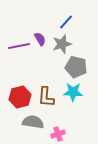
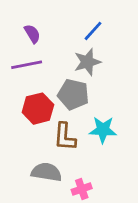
purple semicircle: (40, 39) -> (32, 34), moved
gray pentagon: (76, 67) -> (73, 94), moved
red hexagon: (20, 97) -> (38, 109), moved

